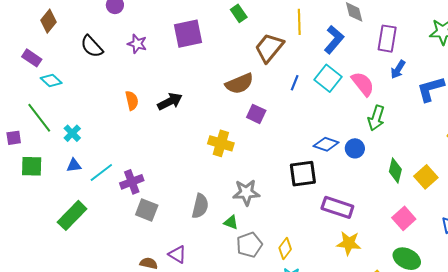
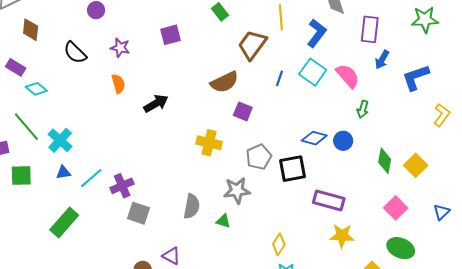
brown diamond: (49, 21) -> (31, 30), turned -30
purple square: (188, 34) -> (170, 35), size x0.7
orange semicircle: (132, 101) -> (118, 84), moved
green arrow: (376, 118) -> (363, 109), size x0.7
cyan cross: (72, 133) -> (60, 140), size x1.4
gray pentagon: (249, 245) -> (259, 157), moved

